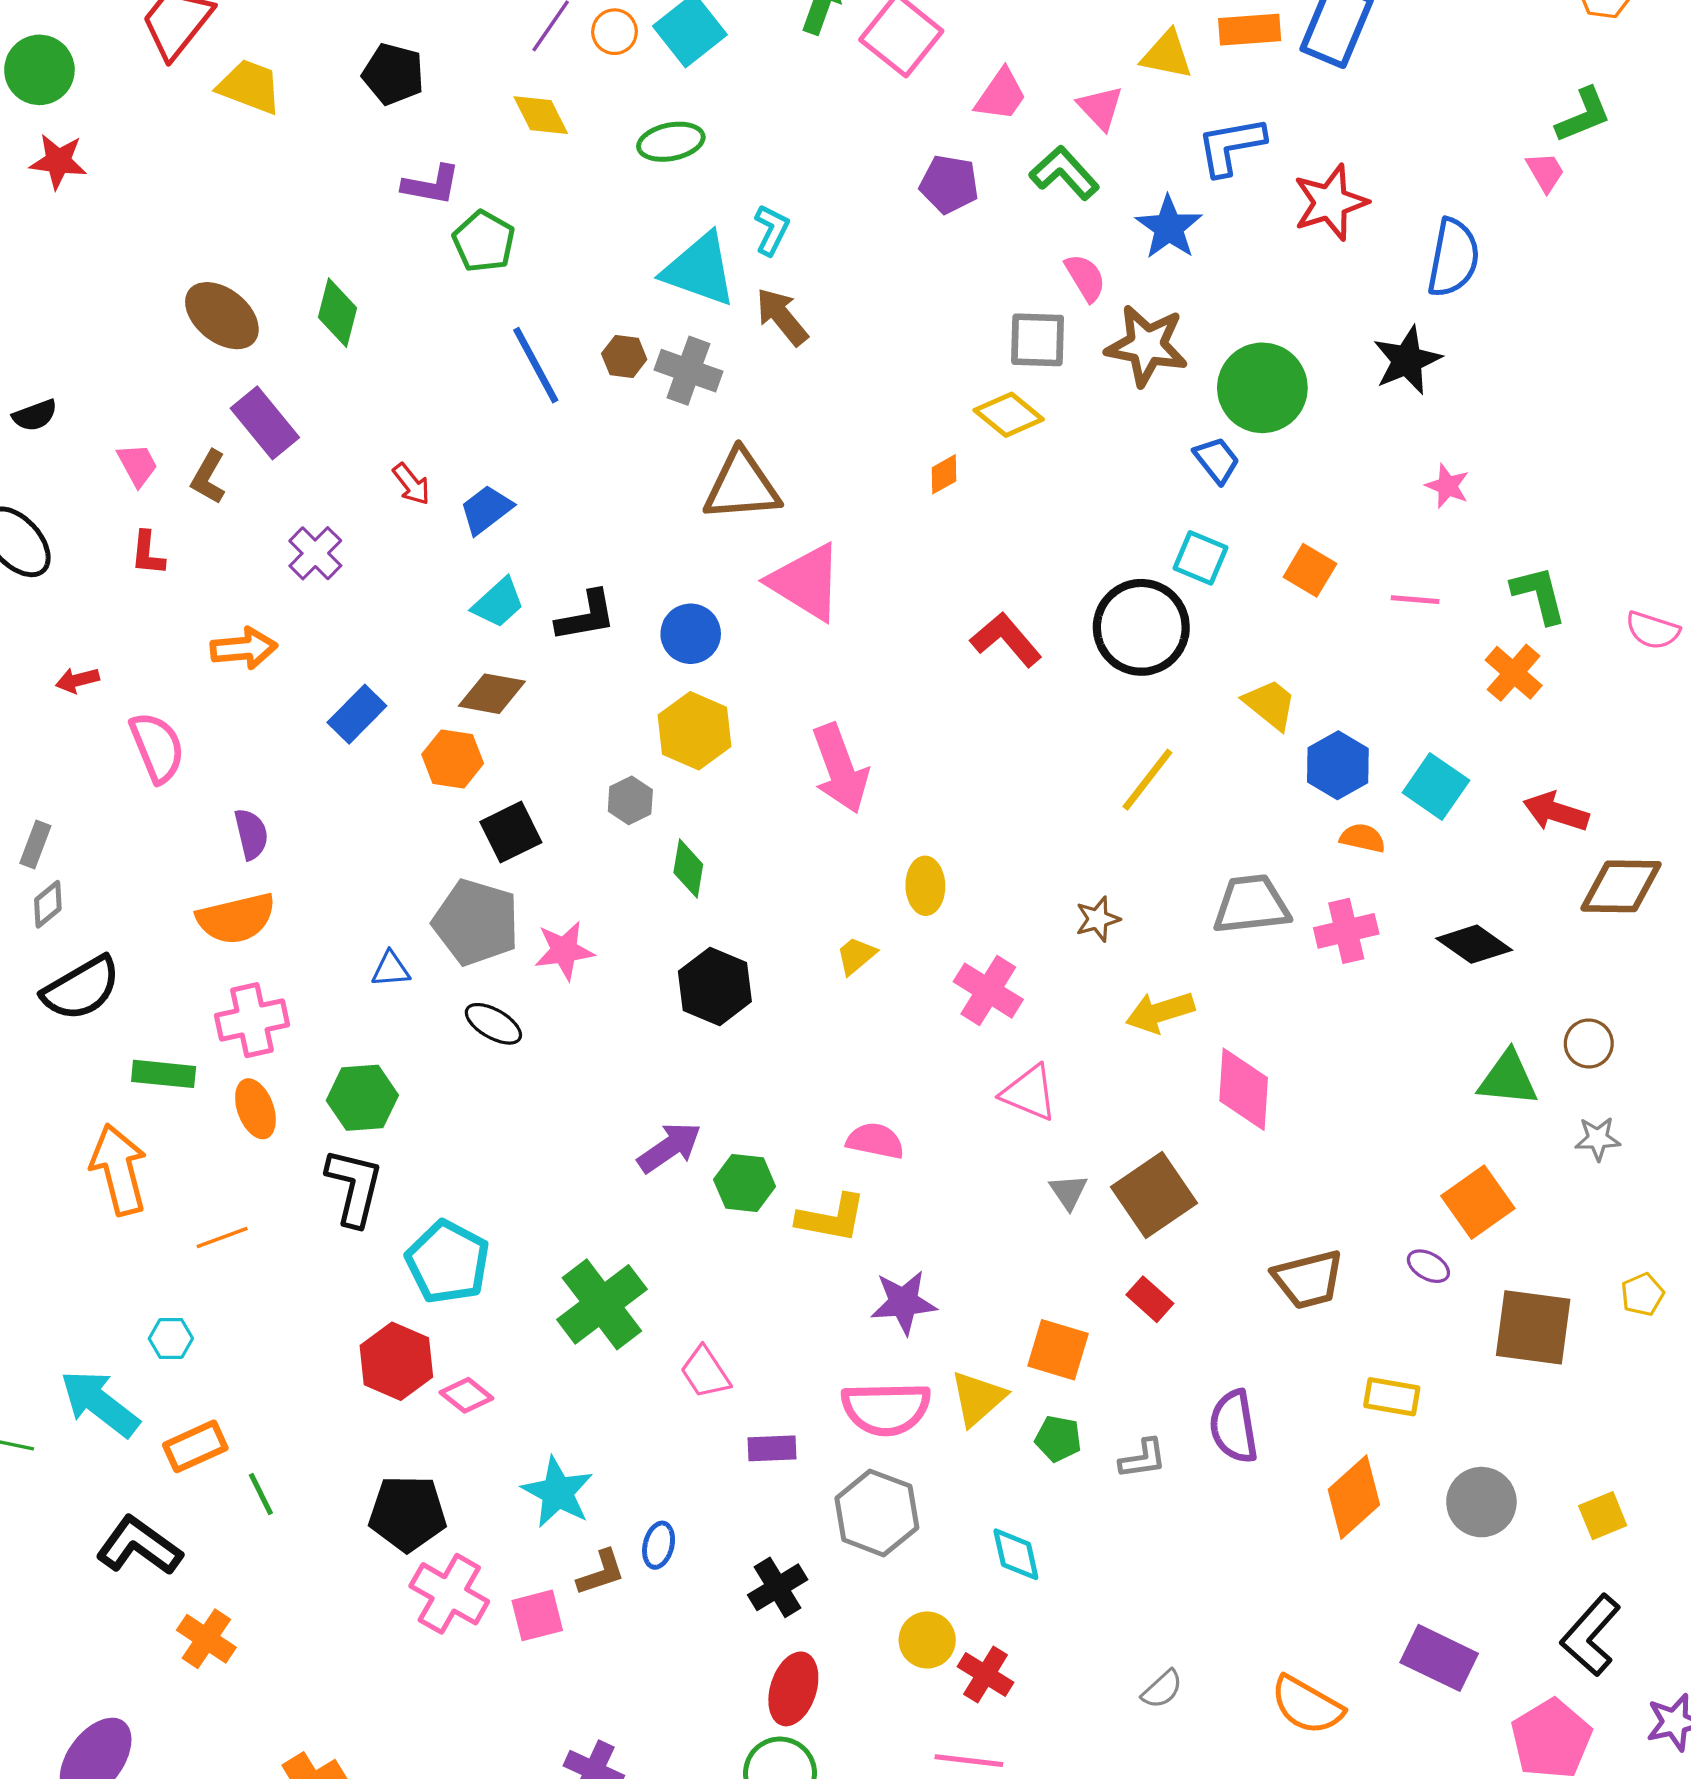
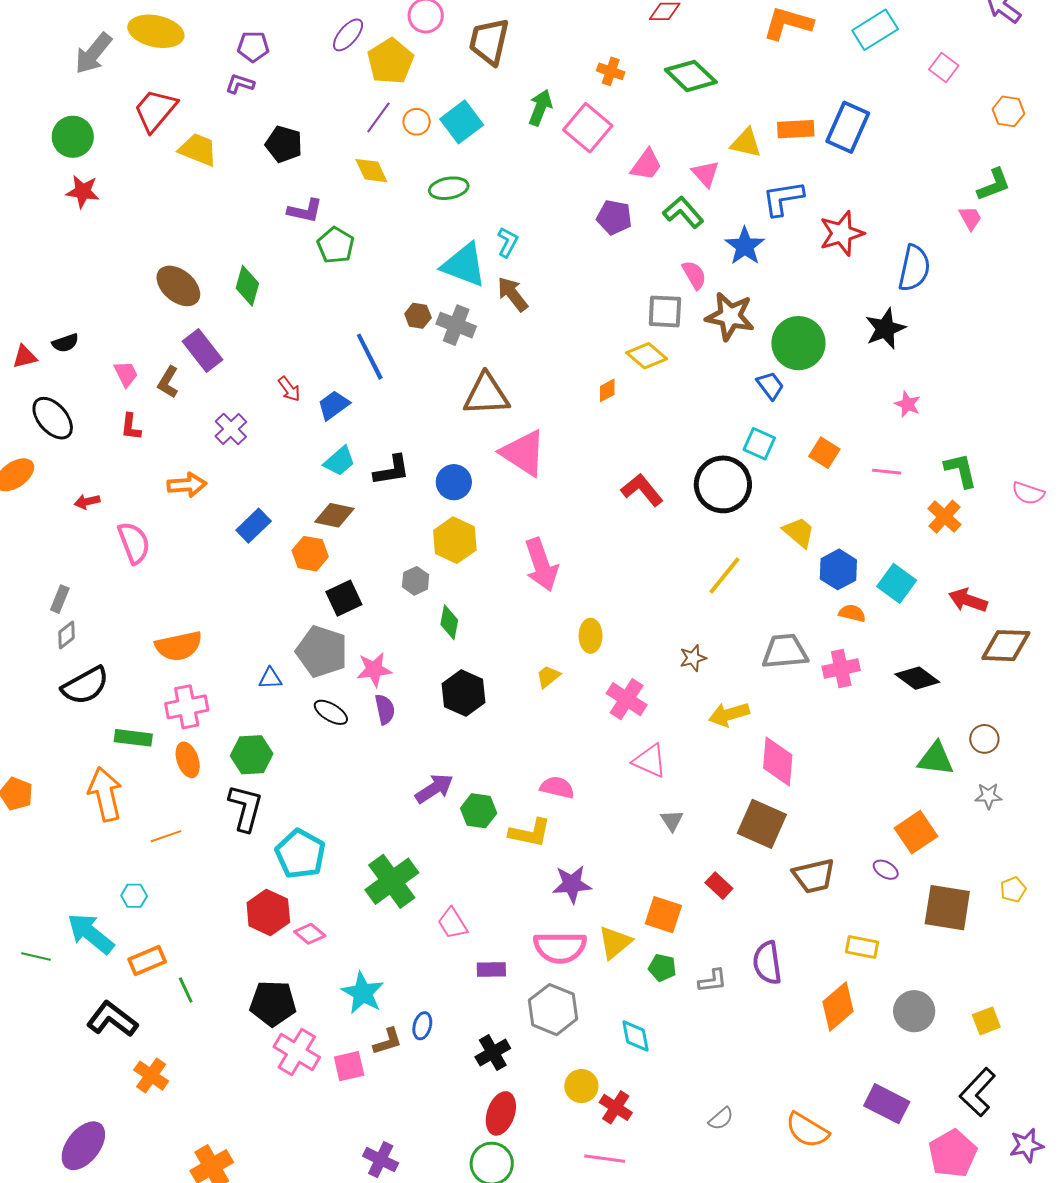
blue line: (536, 365) -> (370, 357), moved
purple semicircle: (251, 834) -> (385, 709), moved
brown square: (1154, 1195) -> (762, 824), moved, turned -33

